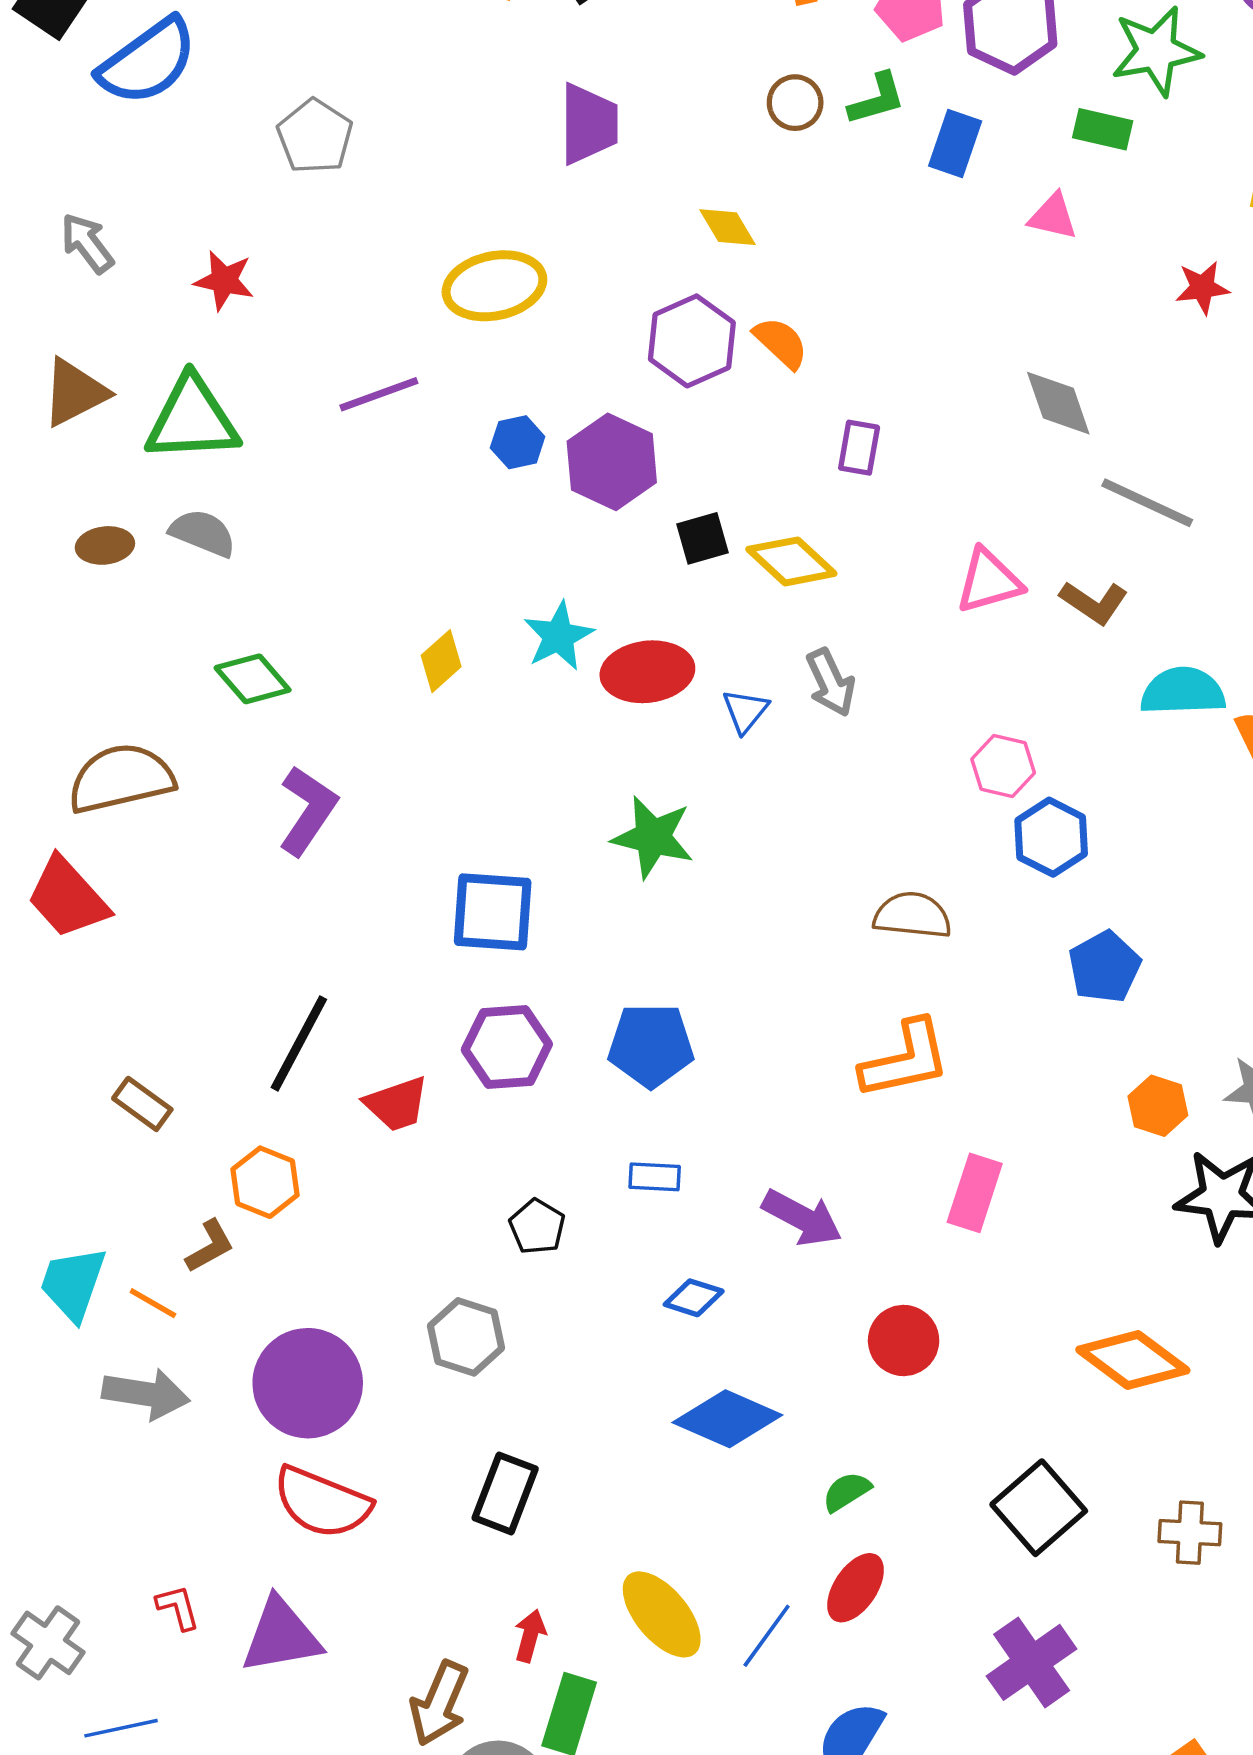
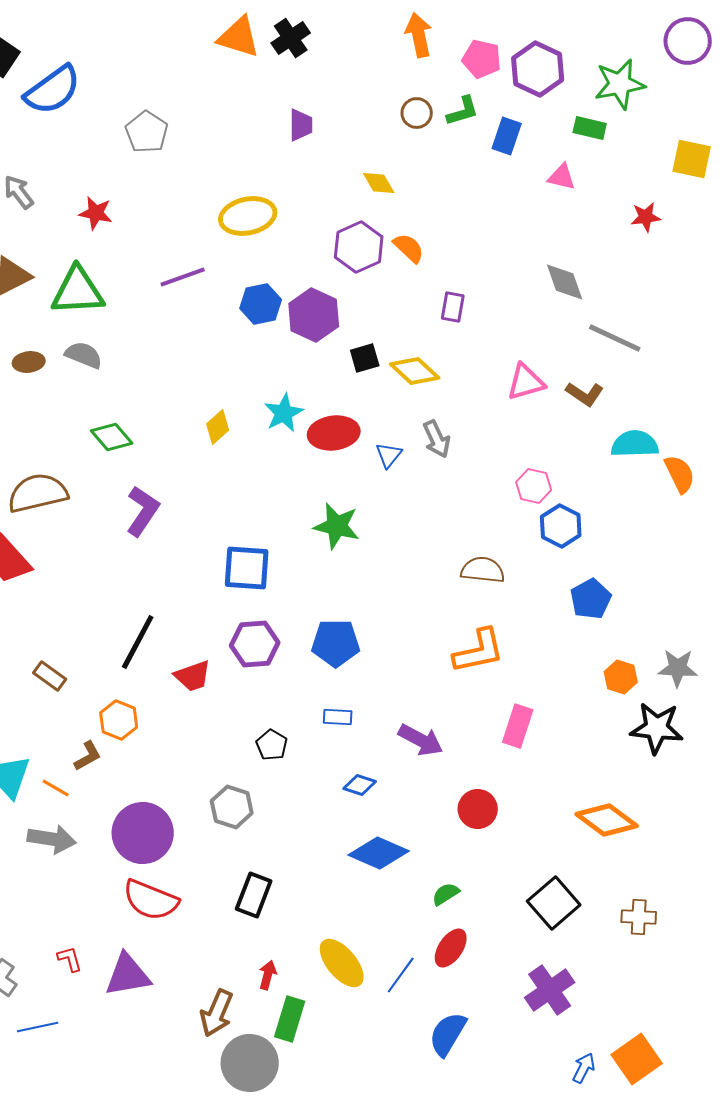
purple trapezoid: (589, 124) -> (301, 125), size x0.7
blue hexagon: (518, 442) -> (261, 304), size x1.4

